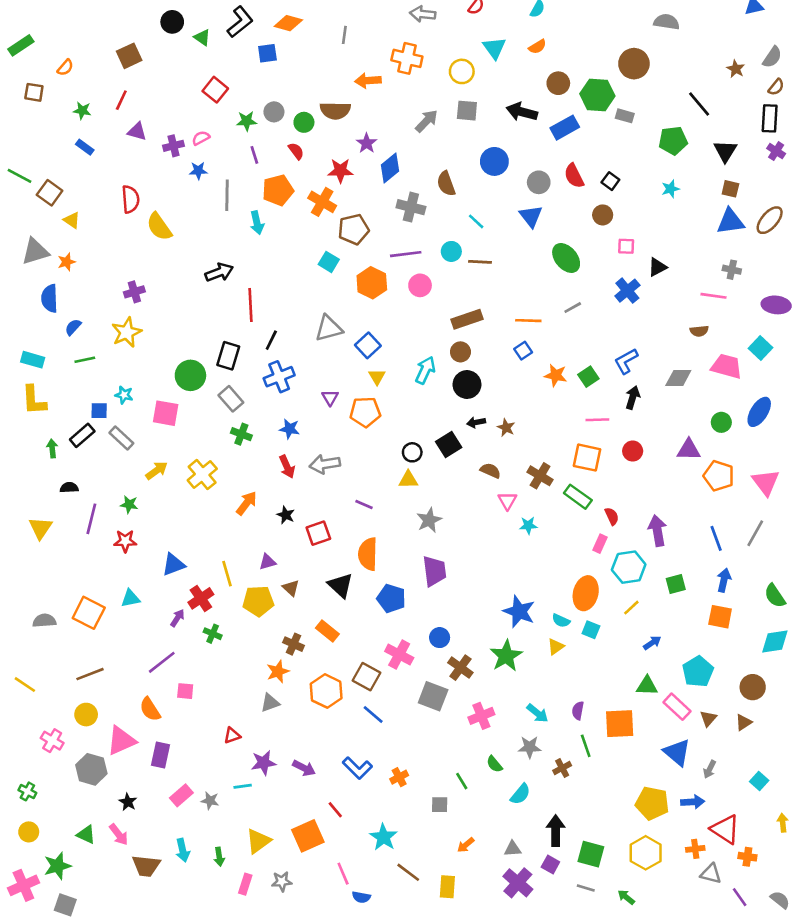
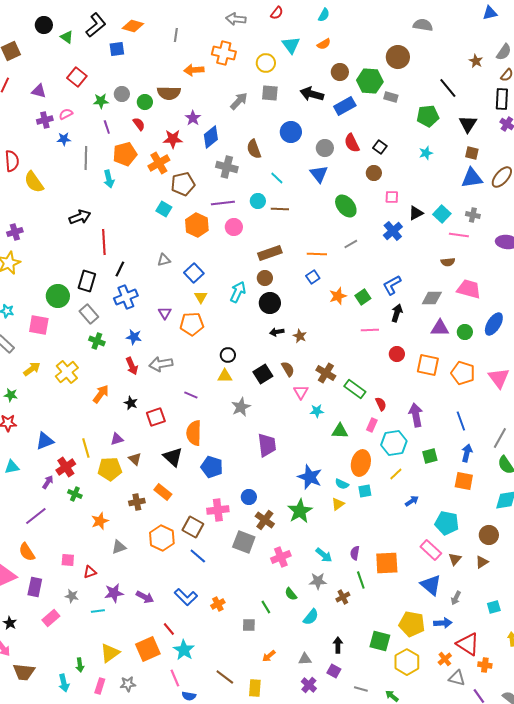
purple triangle: (137, 131) -> (39, 91), moved
orange cross: (322, 202) -> (159, 163), turned 30
gray triangle: (329, 328) -> (164, 260), size x0.6
cyan square: (760, 348) -> (442, 214), moved
orange star: (556, 375) -> (338, 296), turned -30
black square: (449, 445) -> (263, 374), moved
purple triangle: (689, 450) -> (440, 328), moved
orange square: (587, 458) -> (428, 365), moved
brown semicircle: (490, 471) -> (288, 369), turned 35
gray line: (755, 533) -> (500, 438), moved
purple trapezoid: (434, 571) -> (267, 445), moved
cyan square: (591, 630) -> (365, 491), turned -32
brown cross: (293, 644) -> (137, 502), turned -35
pink cross: (399, 655) -> (218, 510), turned -35
orange star: (278, 671) -> (100, 521), moved
cyan pentagon: (698, 671) -> (447, 523), turned -30
green triangle: (647, 686) -> (340, 431), moved
pink square: (185, 691) -> (68, 560), moved
cyan square: (759, 781) -> (494, 607), turned 32
gray star: (210, 801) -> (72, 596), moved
black arrow: (556, 831) -> (338, 645), size x0.7
cyan star: (383, 837) -> (184, 650), moved
orange cross: (695, 849) -> (445, 659), turned -32
cyan arrow: (183, 850) -> (64, 683), moved
green square: (591, 854) -> (380, 641), moved
purple cross: (518, 883) -> (309, 685), size x0.7

